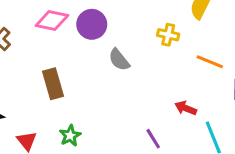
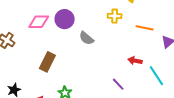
brown rectangle: (53, 84) -> (47, 62), turned 54

